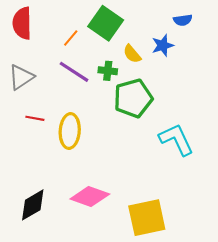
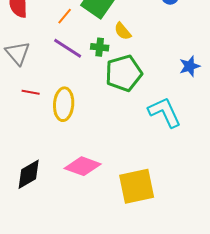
blue star: (163, 45) -> (190, 66), moved
gray triangle: (21, 77) -> (18, 53), turned -36

